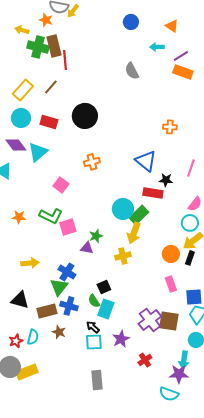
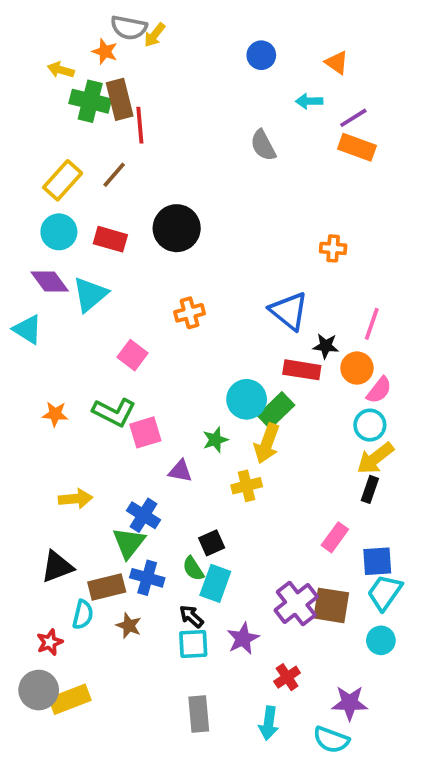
green star: (96, 236) -> (215, 440), moved
orange circle: (171, 254) -> (357, 368), moved
pink rectangle: (171, 284) -> (335, 537), turned 56
black triangle: (20, 300) -> (57, 567), turned -36
cyan semicircle: (33, 337) -> (83, 615), moved
cyan arrow: (184, 360) -> (269, 723), moved

